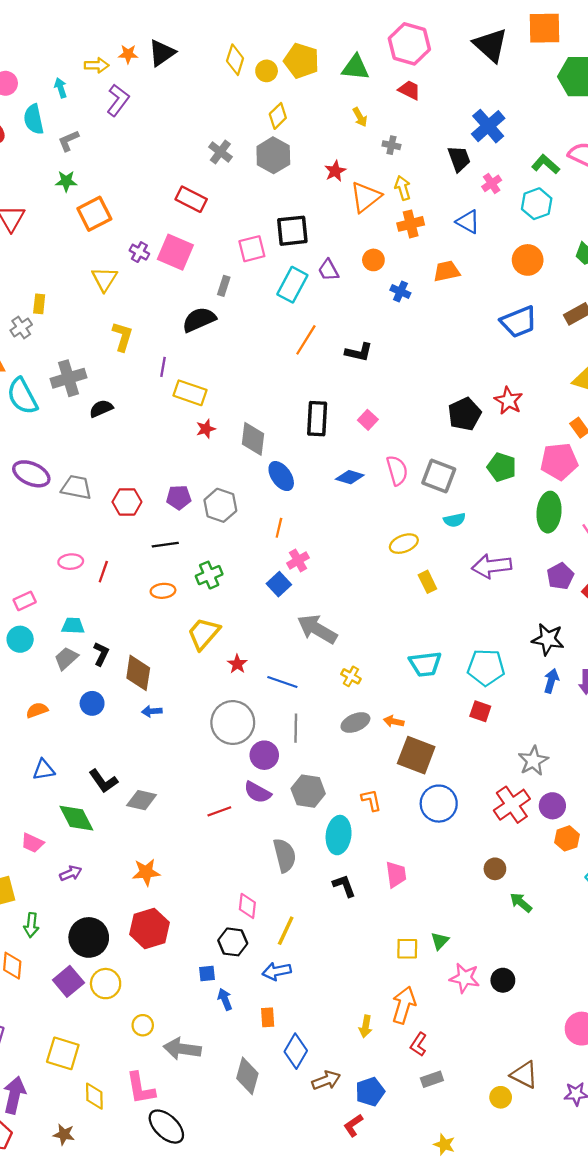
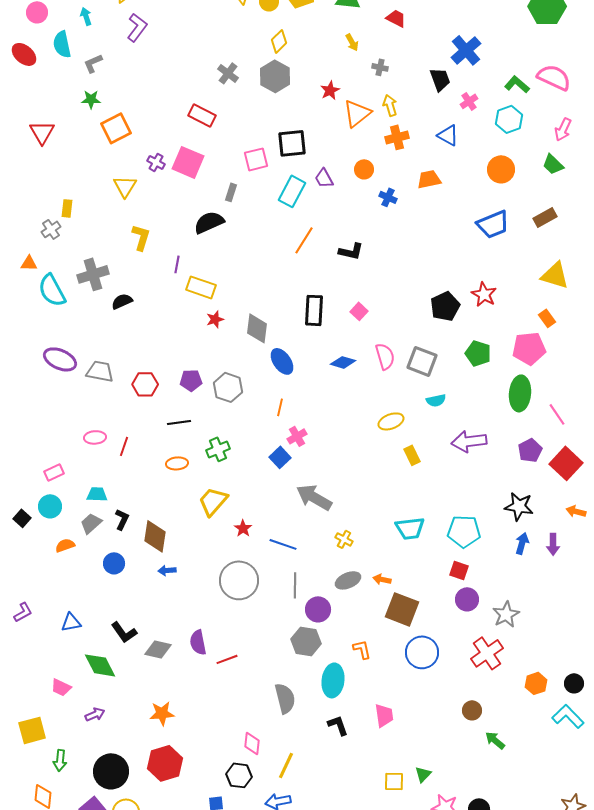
orange semicircle: (37, 710) -> (65, 545), moved
purple circle: (264, 755) -> (318, 609), moved
purple semicircle: (258, 792) -> (198, 642), moved, turned 50
purple circle: (552, 806) -> (467, 599), moved

